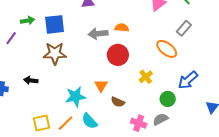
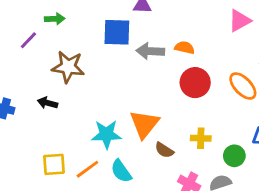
blue square: (55, 24) -> (117, 32), moved
brown star: (55, 53) -> (68, 67), moved
red circle: (118, 55) -> (195, 83), moved
yellow cross: (146, 77) -> (201, 138), moved, turned 32
orange triangle: (101, 86) -> (144, 124), size x1.6

